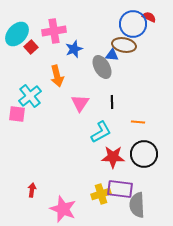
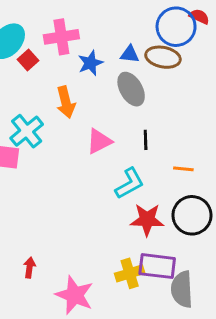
blue triangle: (112, 55) -> (130, 54), moved
pink triangle: (80, 103) -> (99, 141), turned 30

